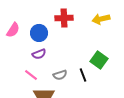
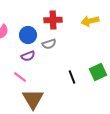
green square: (99, 60) -> (98, 72), moved, turned 30
gray semicircle: (60, 75) -> (49, 44), moved

